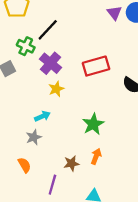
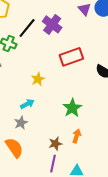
purple cross: (50, 63) -> (52, 24), moved
orange semicircle: (24, 165) -> (14, 148), size x1.5
purple line: (52, 185) -> (53, 164), moved

